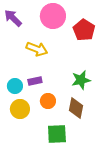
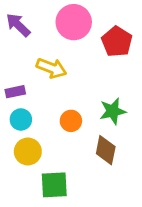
purple rectangle: (35, 81) -> (15, 92), moved
orange circle: (48, 101) -> (71, 121), moved
green square: (57, 134) -> (54, 185), moved

